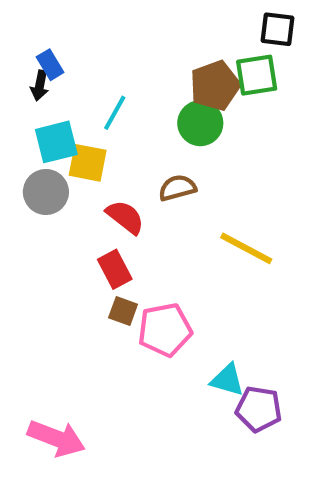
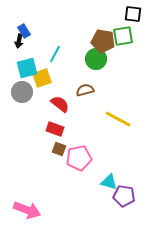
brown pentagon: (215, 86) -> (103, 41), turned 30
yellow square: (88, 163) -> (42, 78), turned -30
red rectangle: (115, 269) -> (55, 129), turned -42

